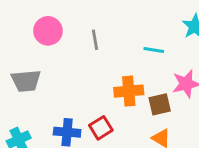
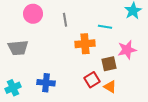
orange cross: (129, 91) -> (85, 44), moved
red square: (101, 128) -> (92, 80), moved

